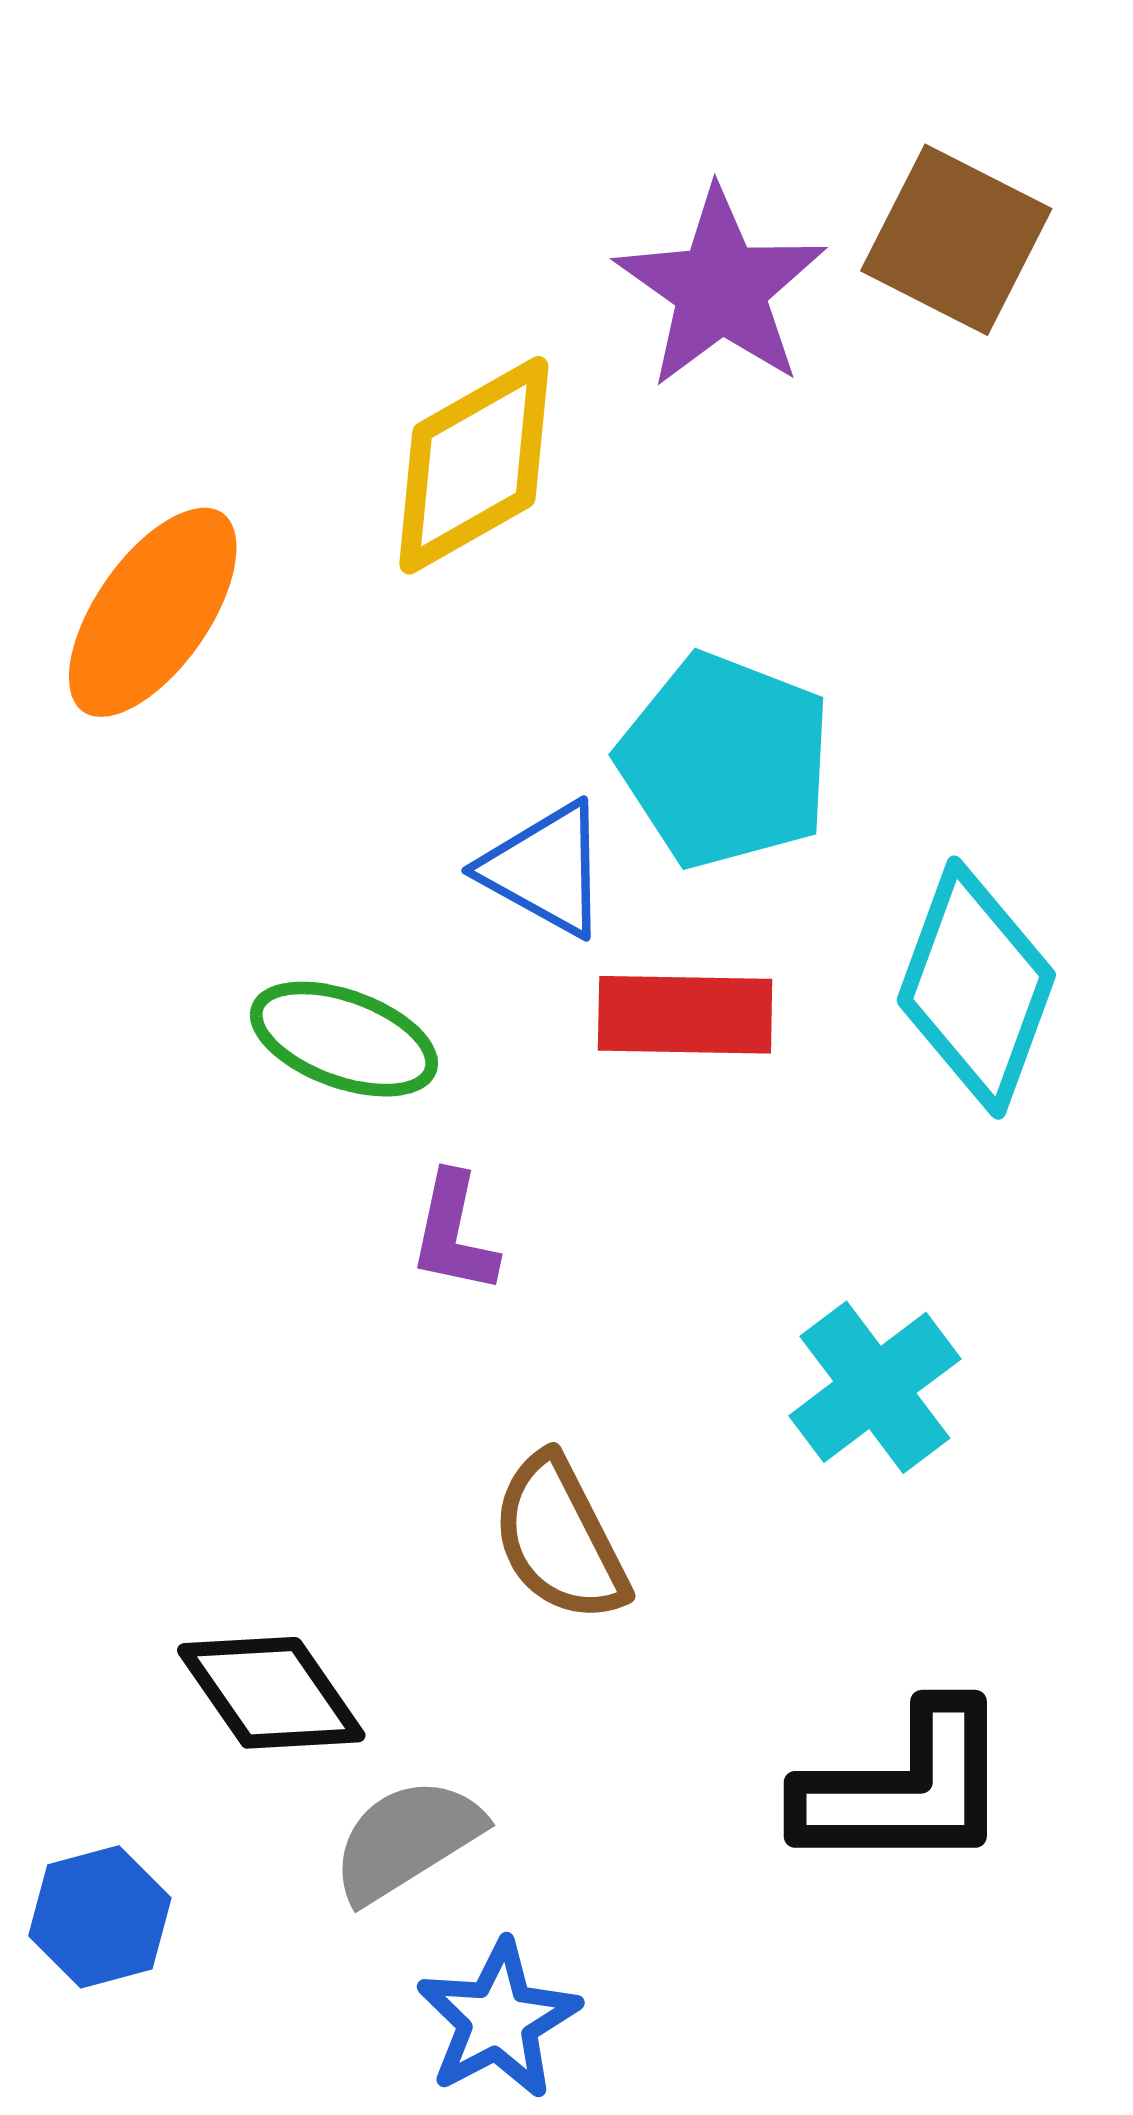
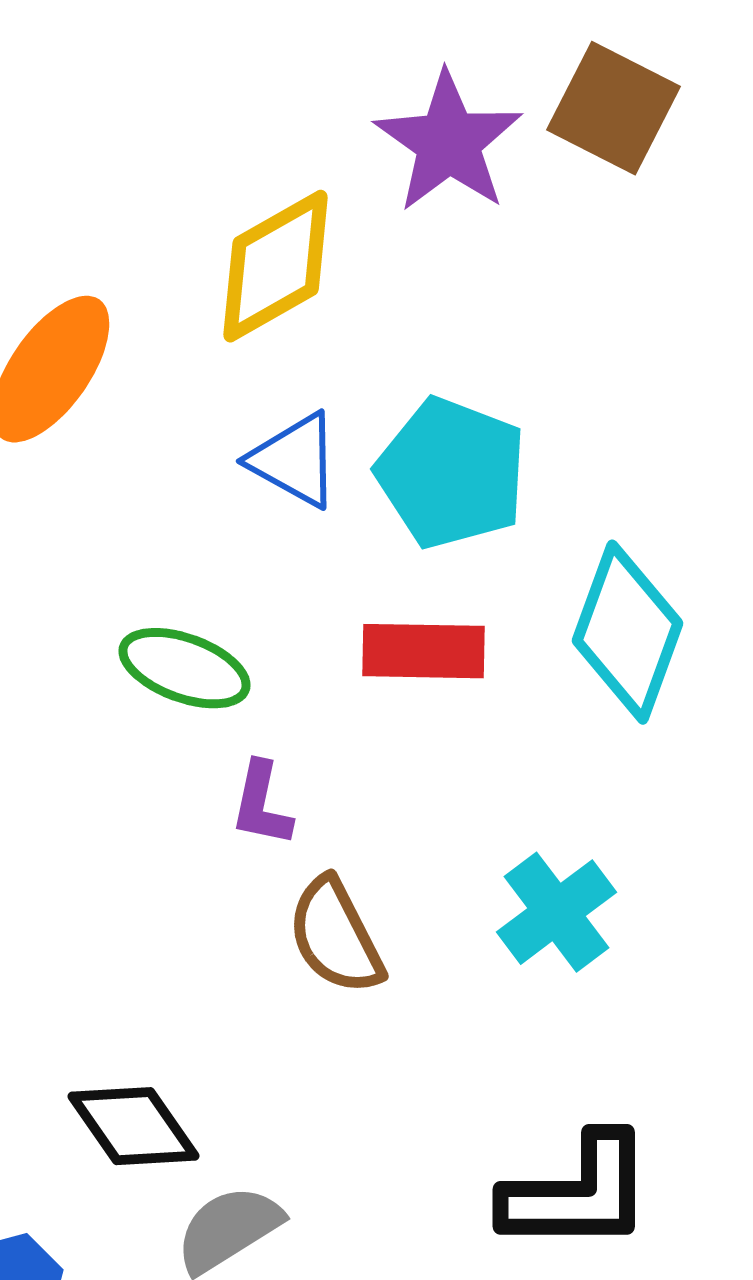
blue triangle: (545, 869) -> (295, 460), moved
brown semicircle: (560, 1539) -> (336, 936), moved

